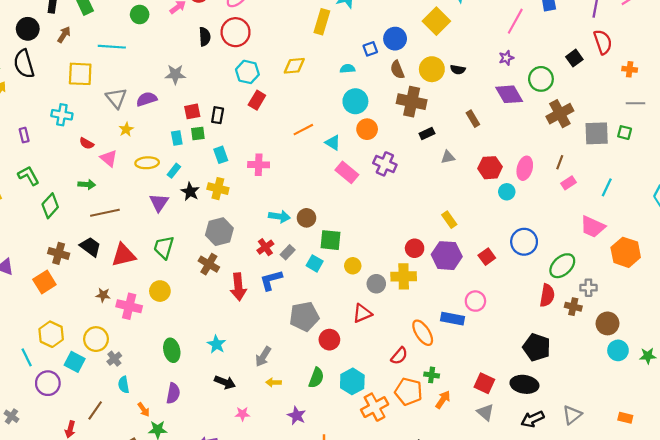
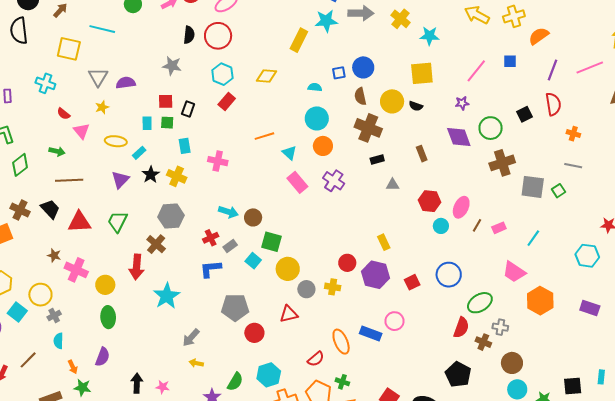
yellow square: (436, 21) -> (422, 73), moved, turned 30
gray star: (175, 74) -> (172, 66), moved
green square: (625, 133) -> (559, 191), turned 32
brown line: (560, 162) -> (477, 225), moved
yellow circle: (353, 266) -> (288, 269), size x1.5
yellow cross: (404, 276) -> (333, 287), size x0.7
red arrow: (238, 287) -> (137, 267), moved
yellow circle: (160, 291) -> (105, 285), moved
cyan star: (216, 344) -> (167, 296), moved, size x1.5
black pentagon: (537, 347) -> (458, 374), moved
green semicircle: (316, 378) -> (235, 382), moved
black arrow: (225, 382) -> (137, 383), moved, turned -120

